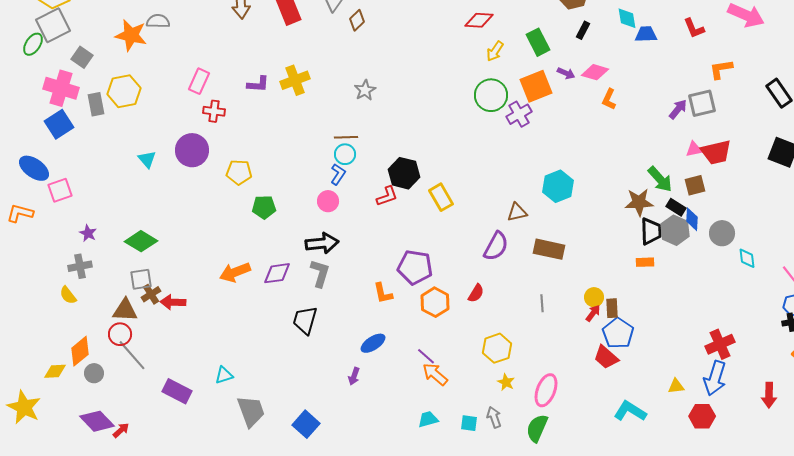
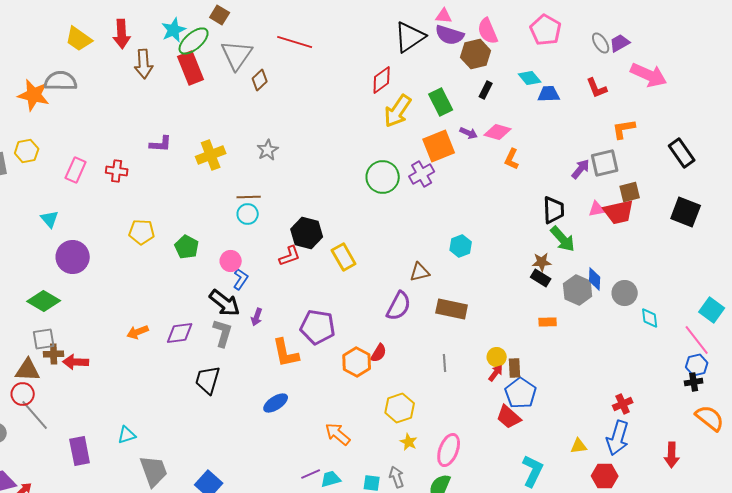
cyan diamond: (627, 18) -> (530, 78), turned -30
red diamond: (479, 20) -> (382, 80), turned -40
gray semicircle: (158, 21) -> (61, 81), size x1.4
yellow arrow: (495, 51) -> (398, 111), size x1.6
yellow cross: (295, 80) -> (211, 155), moved
pink rectangle: (199, 81) -> (76, 170), moved
yellow hexagon: (124, 91) -> (27, 151), size x0.7
green circle: (491, 95) -> (383, 177), moved
purple circle: (192, 150) -> (73, 257), moved
blue L-shape: (338, 174) -> (241, 279), moved
brown square: (695, 185) -> (630, 192), moved
cyan hexagon: (558, 186) -> (461, 246), size x0.7
brown star: (639, 202) -> (542, 262), size x0.7
green pentagon: (264, 207) -> (187, 247), moved, turned 30
black rectangle: (676, 207) -> (541, 278), moved
black trapezoid: (651, 231) -> (554, 210), moved
black arrow: (322, 243) -> (225, 303), turned 44
orange arrow: (235, 272) -> (138, 332), size x0.7
orange L-shape: (383, 293) -> (286, 353), size x1.4
brown cross: (151, 294) -> (54, 354), turned 30
orange hexagon: (435, 302) -> (357, 362), moved
red cross: (720, 344) -> (623, 404), size x0.7
purple line: (426, 356) -> (311, 474), moved, turned -66
purple arrow: (354, 376) -> (257, 317), moved
purple rectangle: (177, 391) -> (80, 451), turned 52
cyan L-shape: (630, 411) -> (533, 471), turned 84

